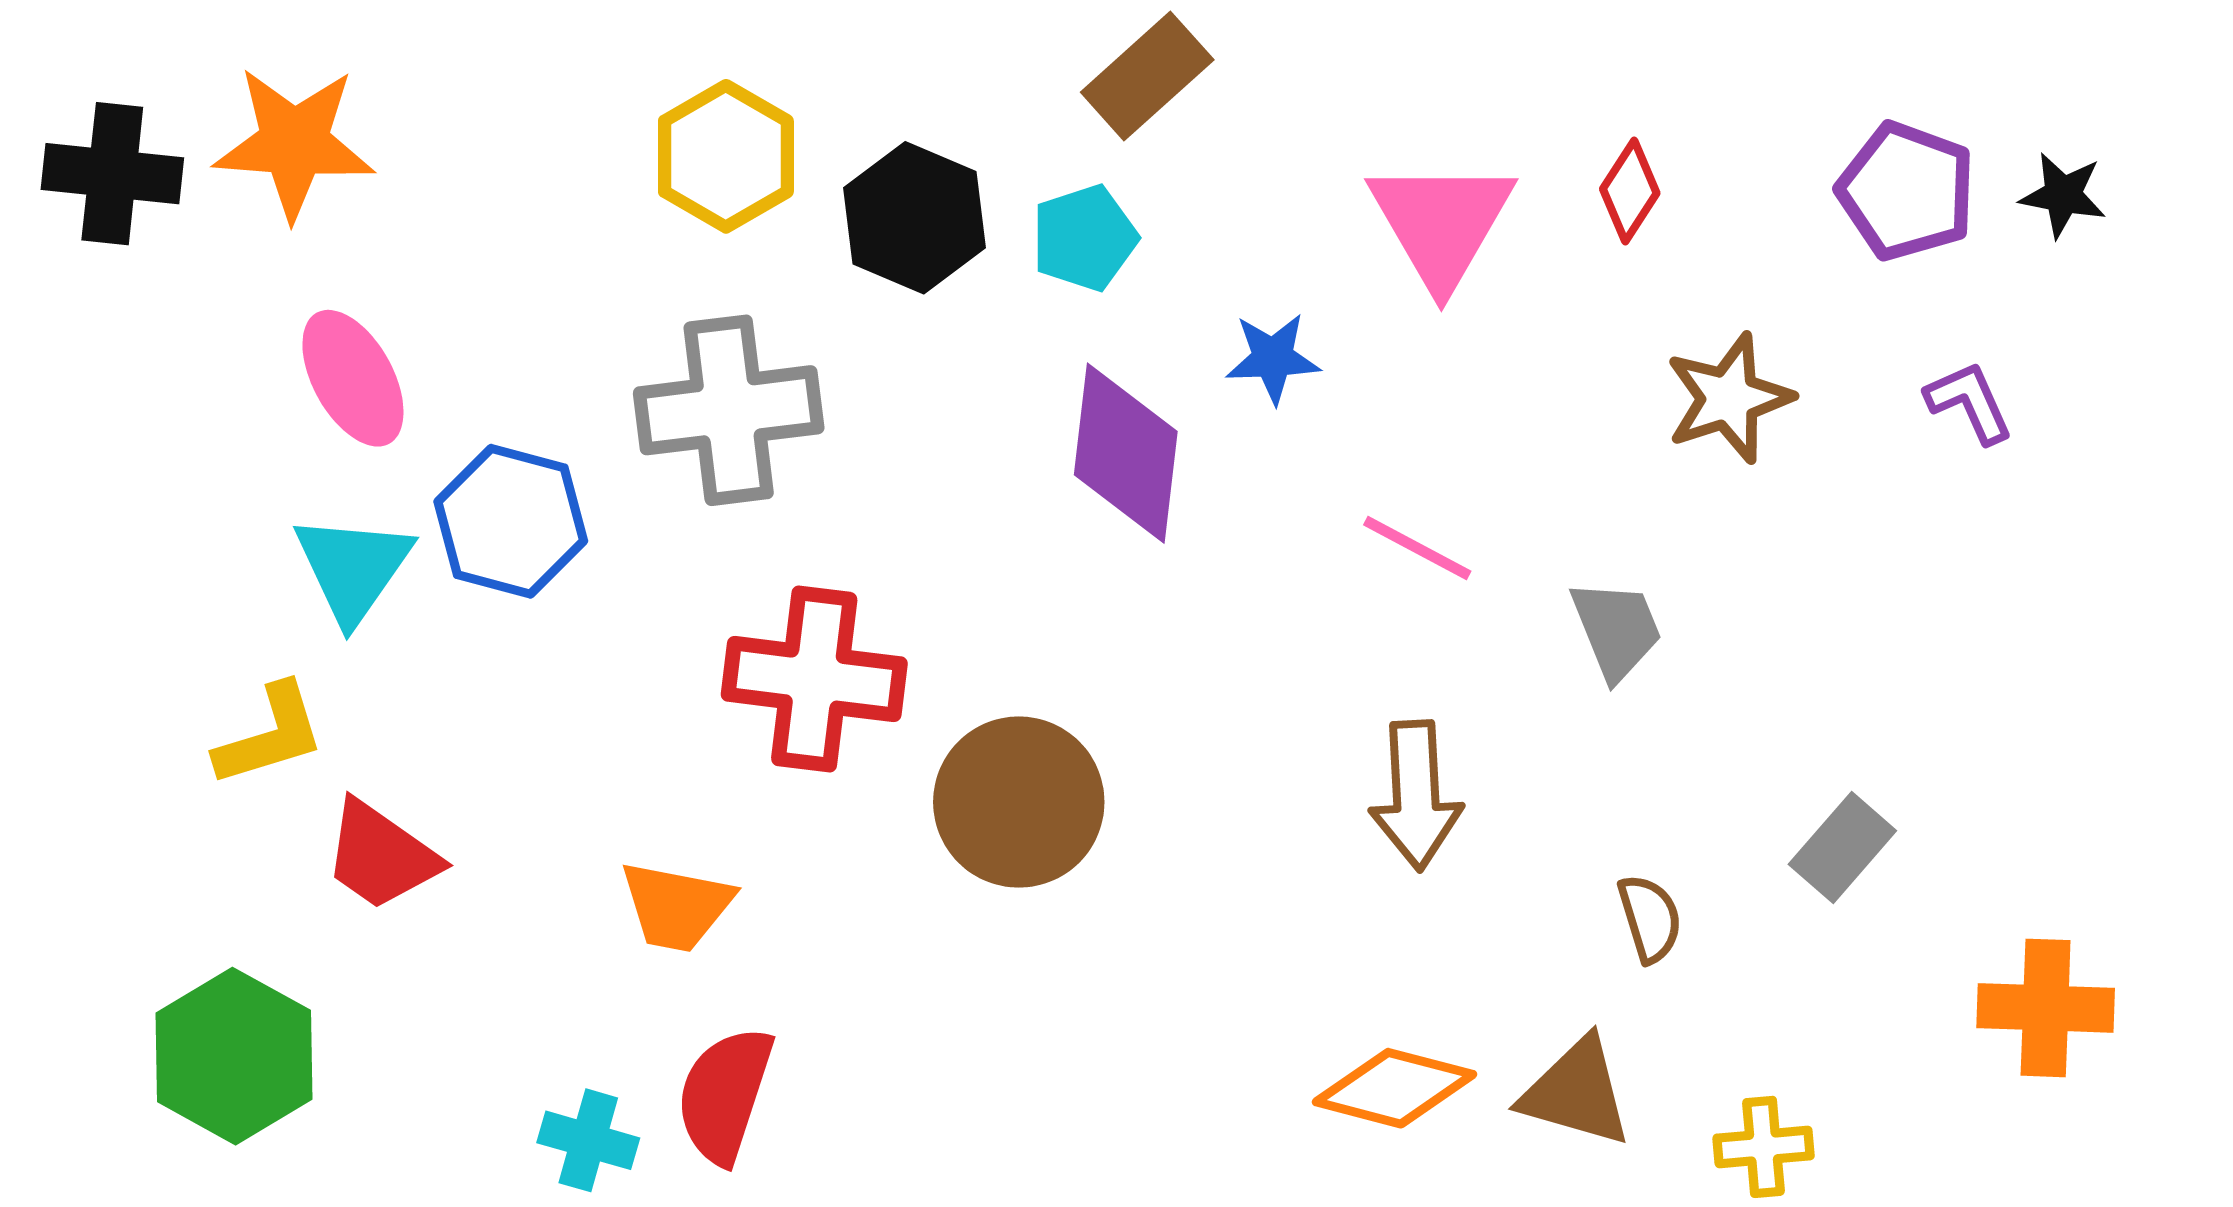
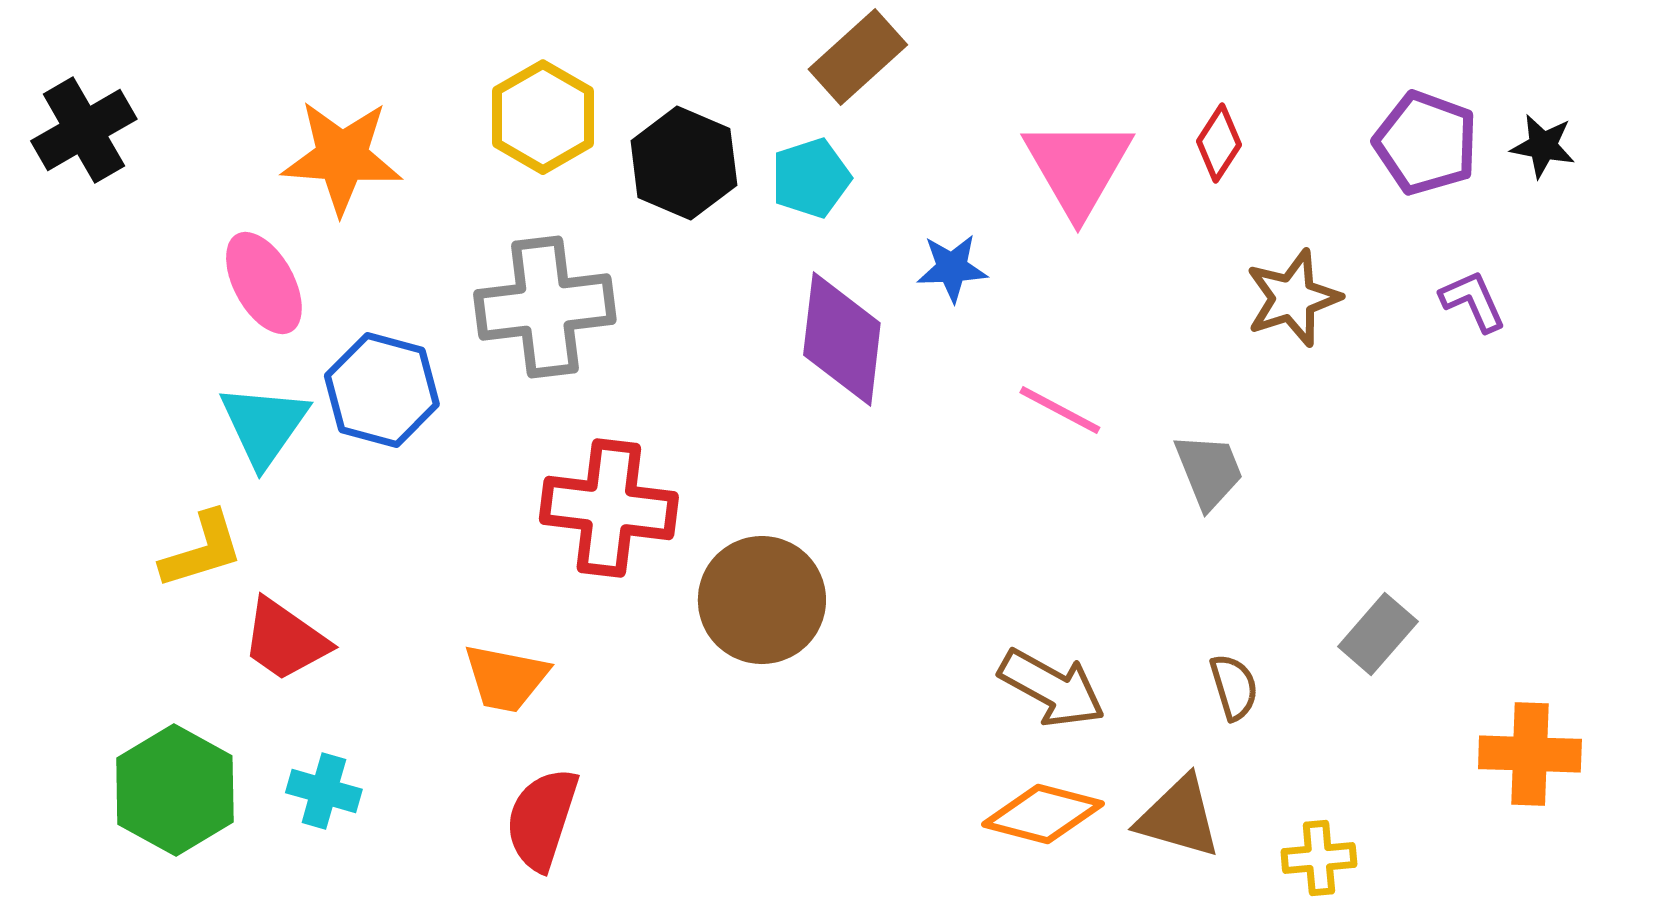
orange star: (294, 143) -> (342, 157), moved
black cross: (112, 174) -> (84, 130), turned -36
brown arrow: (1416, 795) -> (1052, 688), moved, turned -58
cyan cross: (588, 1140) -> (324, 791), moved

